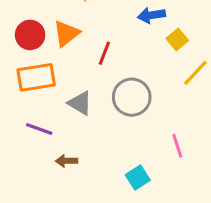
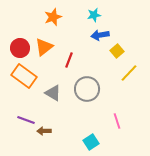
orange rectangle: (36, 77) -> (24, 76), turned 45
purple line: (39, 129) -> (26, 120), moved

